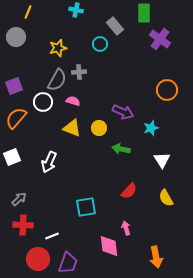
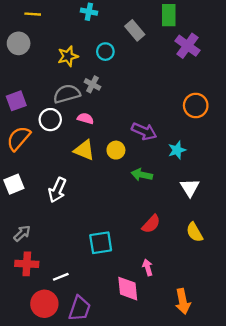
yellow line: (28, 12) -> (33, 14), turned 72
cyan circle: (100, 44) -> (105, 52), moved
gray cross: (79, 72) -> (92, 84), turned 32
gray semicircle: (57, 80) -> (67, 94), turned -135

